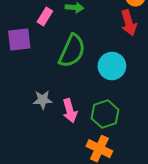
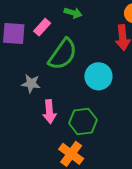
pink rectangle: (45, 17) -> (42, 27), moved
gray star: (43, 100) -> (31, 84), moved

